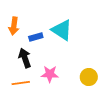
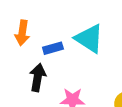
black arrow: (25, 58) -> (38, 77), turned 30

